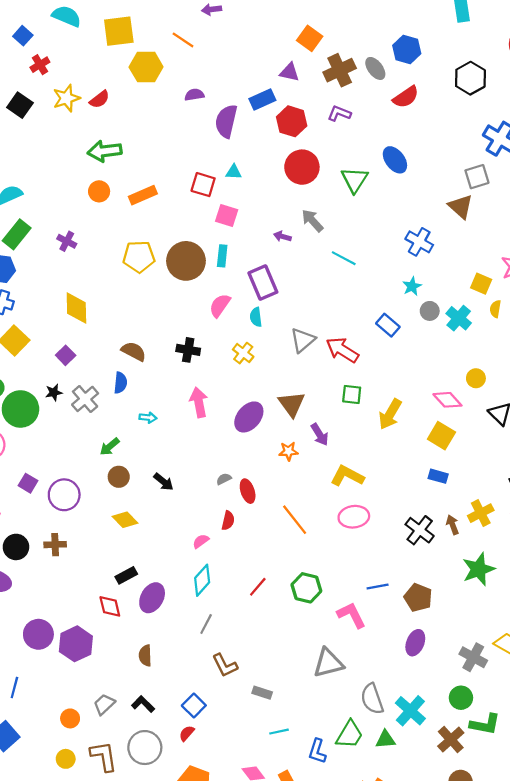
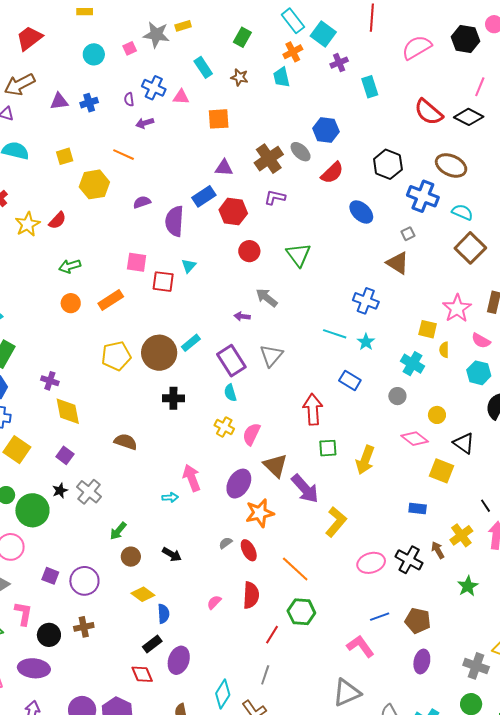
yellow square: (119, 31) -> (65, 156), size x0.6
orange square: (310, 38) -> (219, 119), moved, turned -30
black hexagon: (470, 78) -> (388, 164), moved
green arrow: (105, 151) -> (70, 266), size x0.7
blue ellipse: (395, 160) -> (361, 212), moved
red circle: (302, 167) -> (249, 251), size x0.7
cyan triangle: (234, 172) -> (189, 266), turned -42
gray square: (477, 177) -> (408, 234), size x0.6
pink square: (227, 215) -> (137, 262), moved
purple cross: (67, 241) -> (50, 381), moved
cyan rectangle: (222, 256) -> (191, 343), turned 54
cyan line: (344, 258) -> (335, 334), moved
pink semicircle: (220, 305) -> (251, 434), moved
gray circle: (430, 311) -> (397, 396), moved
gray triangle: (303, 340) -> (271, 356), moved
black cross: (188, 350) -> (173, 398), moved
red arrow: (342, 350) -> (313, 409), turned 64
blue semicircle: (121, 383) -> (163, 614), moved
cyan arrow: (148, 418) -> (170, 497), moved
purple arrow: (320, 434) -> (305, 489), size x1.5
yellow square: (441, 436) -> (442, 471), moved
orange star: (289, 451) -> (260, 513), moved, size x1.6
yellow L-shape: (347, 476) -> (336, 522), turned 112
pink ellipse: (354, 517) -> (371, 563), moved
red semicircle: (228, 521) -> (251, 595), moved, size x1.5
green star: (479, 569) -> (468, 586), size x0.7
cyan diamond: (202, 580) -> (223, 694), moved
green hexagon: (306, 588) -> (301, 612), moved
gray line: (206, 624) -> (265, 675), moved

